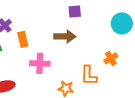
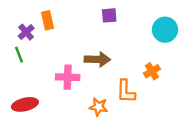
brown arrow: (65, 36) -> (97, 59), moved
orange rectangle: (23, 39) -> (47, 20), moved

